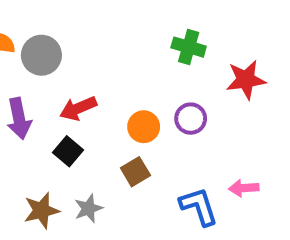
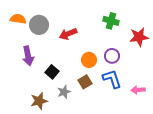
red arrow: (78, 108) -> (68, 34), moved
blue L-shape: (199, 206) -> (112, 79), moved
gray star: (88, 208) -> (64, 92), moved

